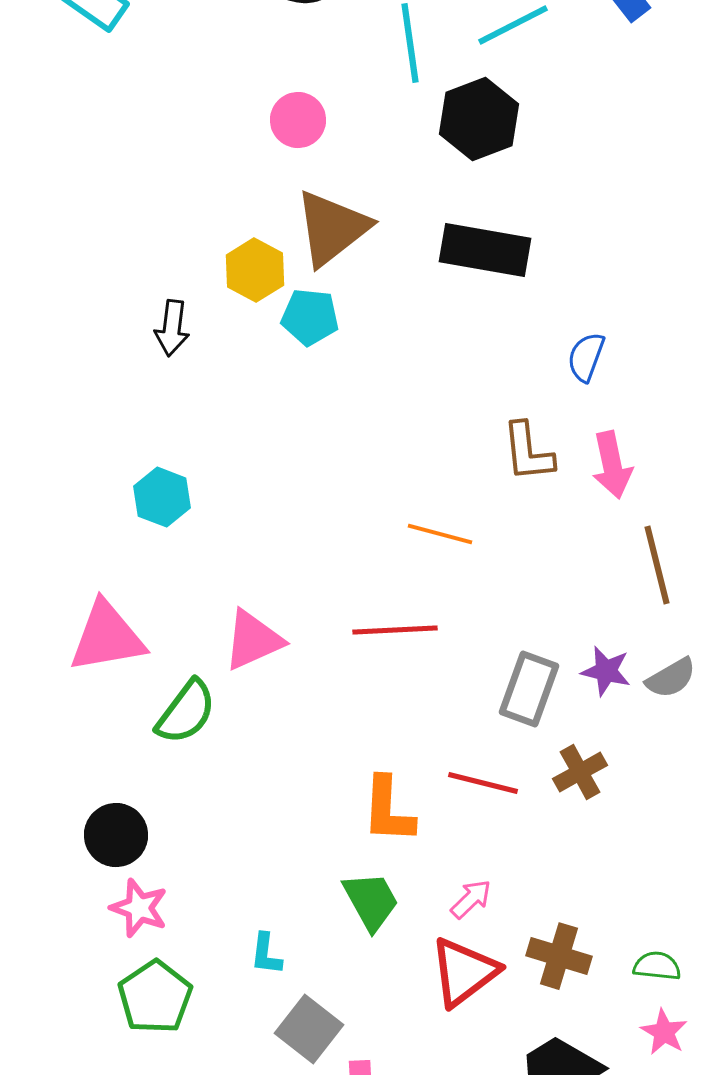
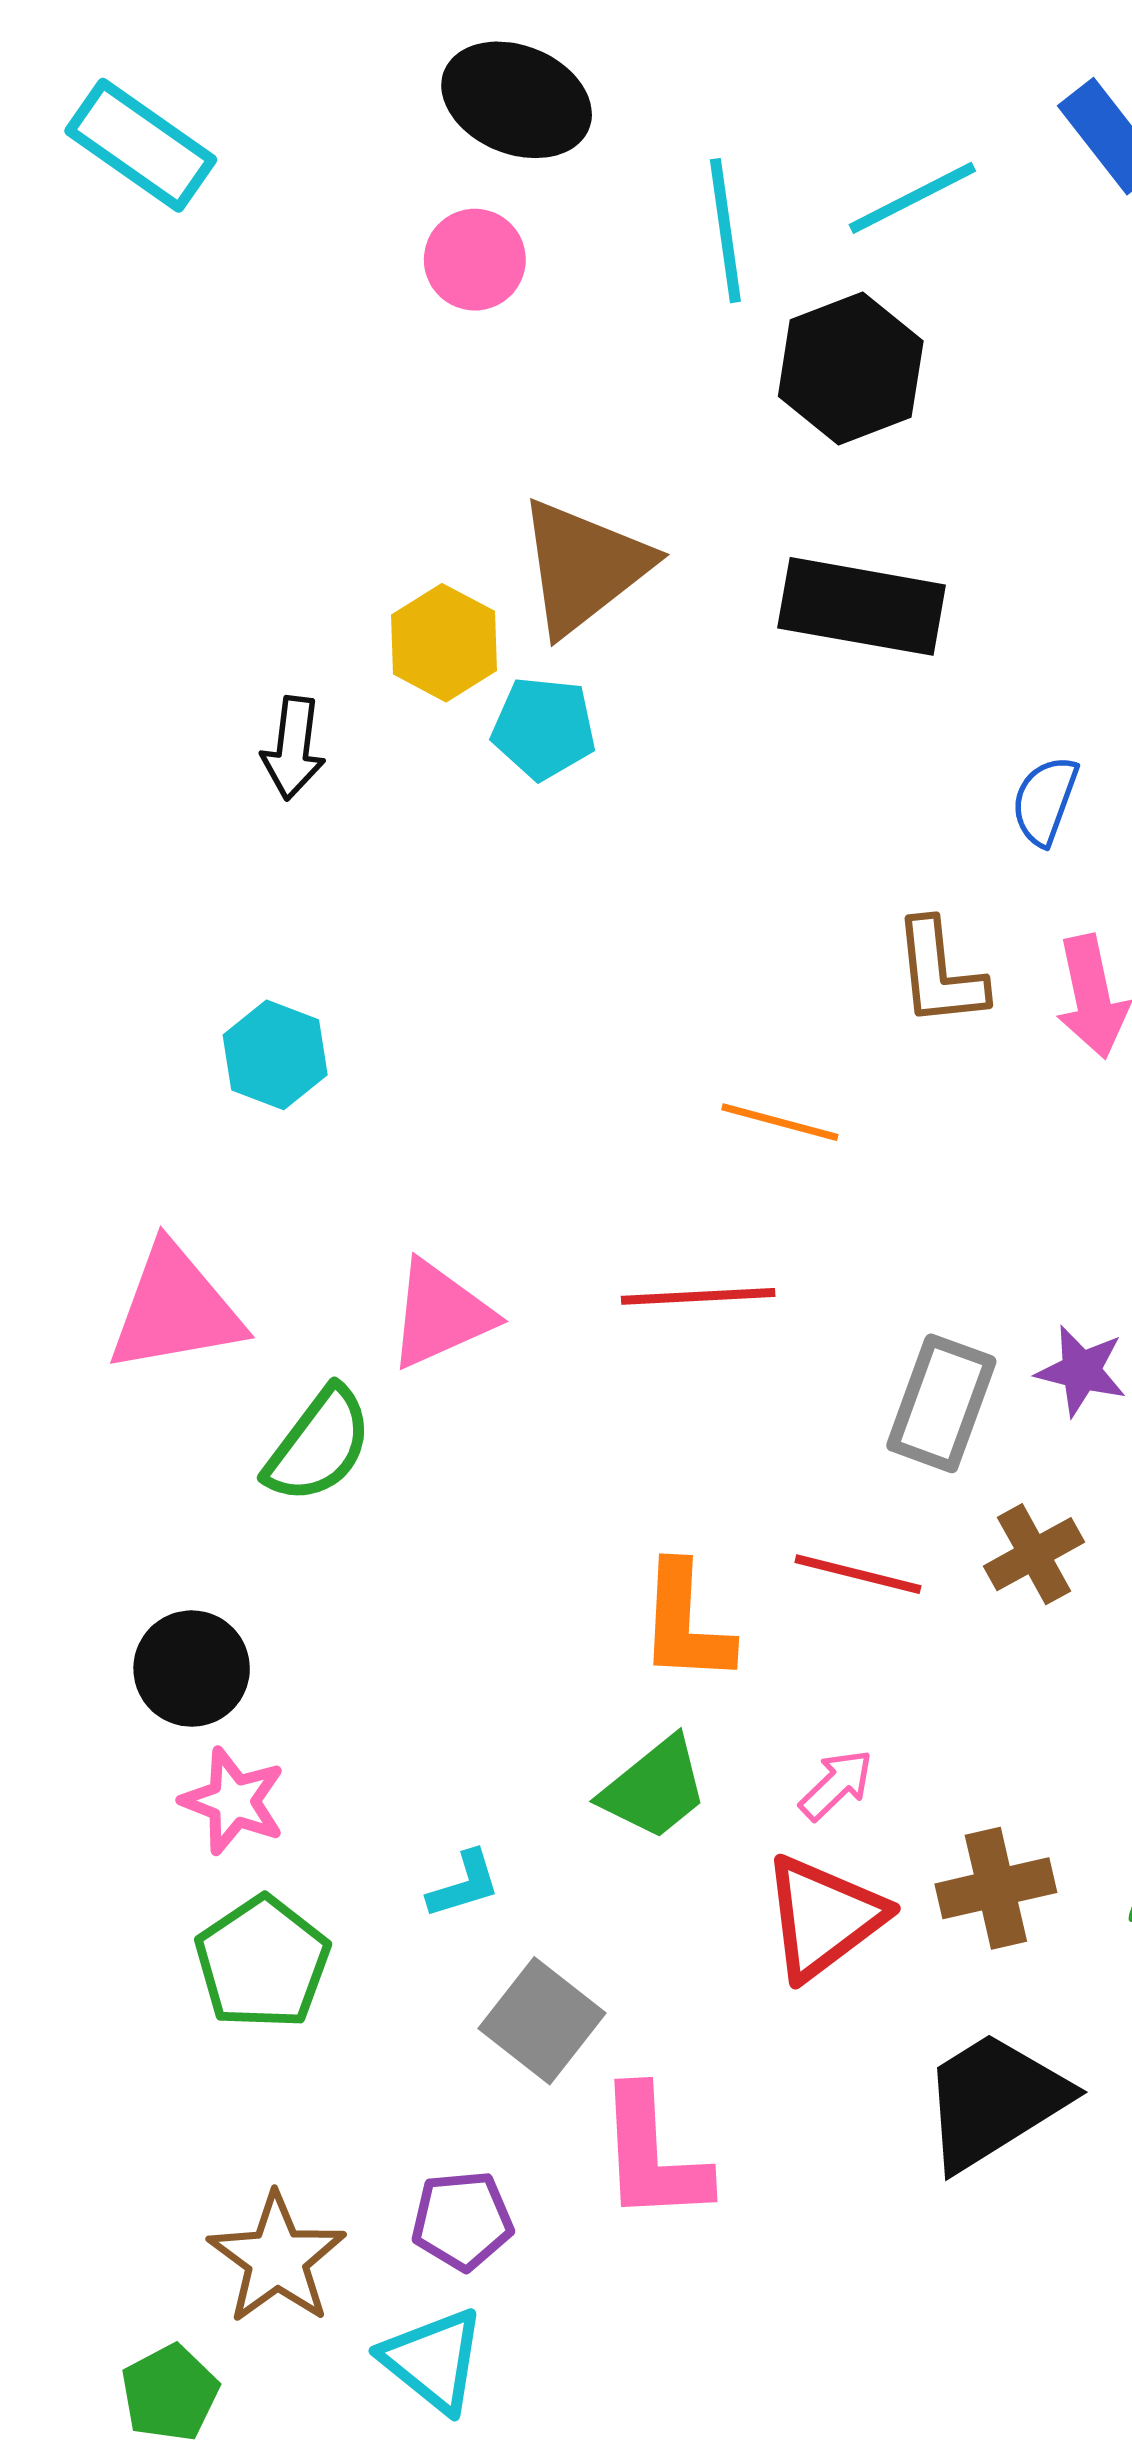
pink circle: (298, 120) -> (475, 260), moved
green trapezoid: (371, 901) -> (655, 1788), turned 80
cyan L-shape: (266, 954) -> (464, 1885), turned -114
brown cross: (559, 956) -> (996, 1888), turned -30

